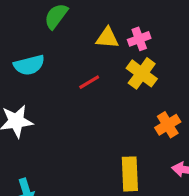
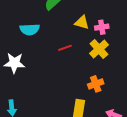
orange cross: (168, 125) -> (96, 84), moved

